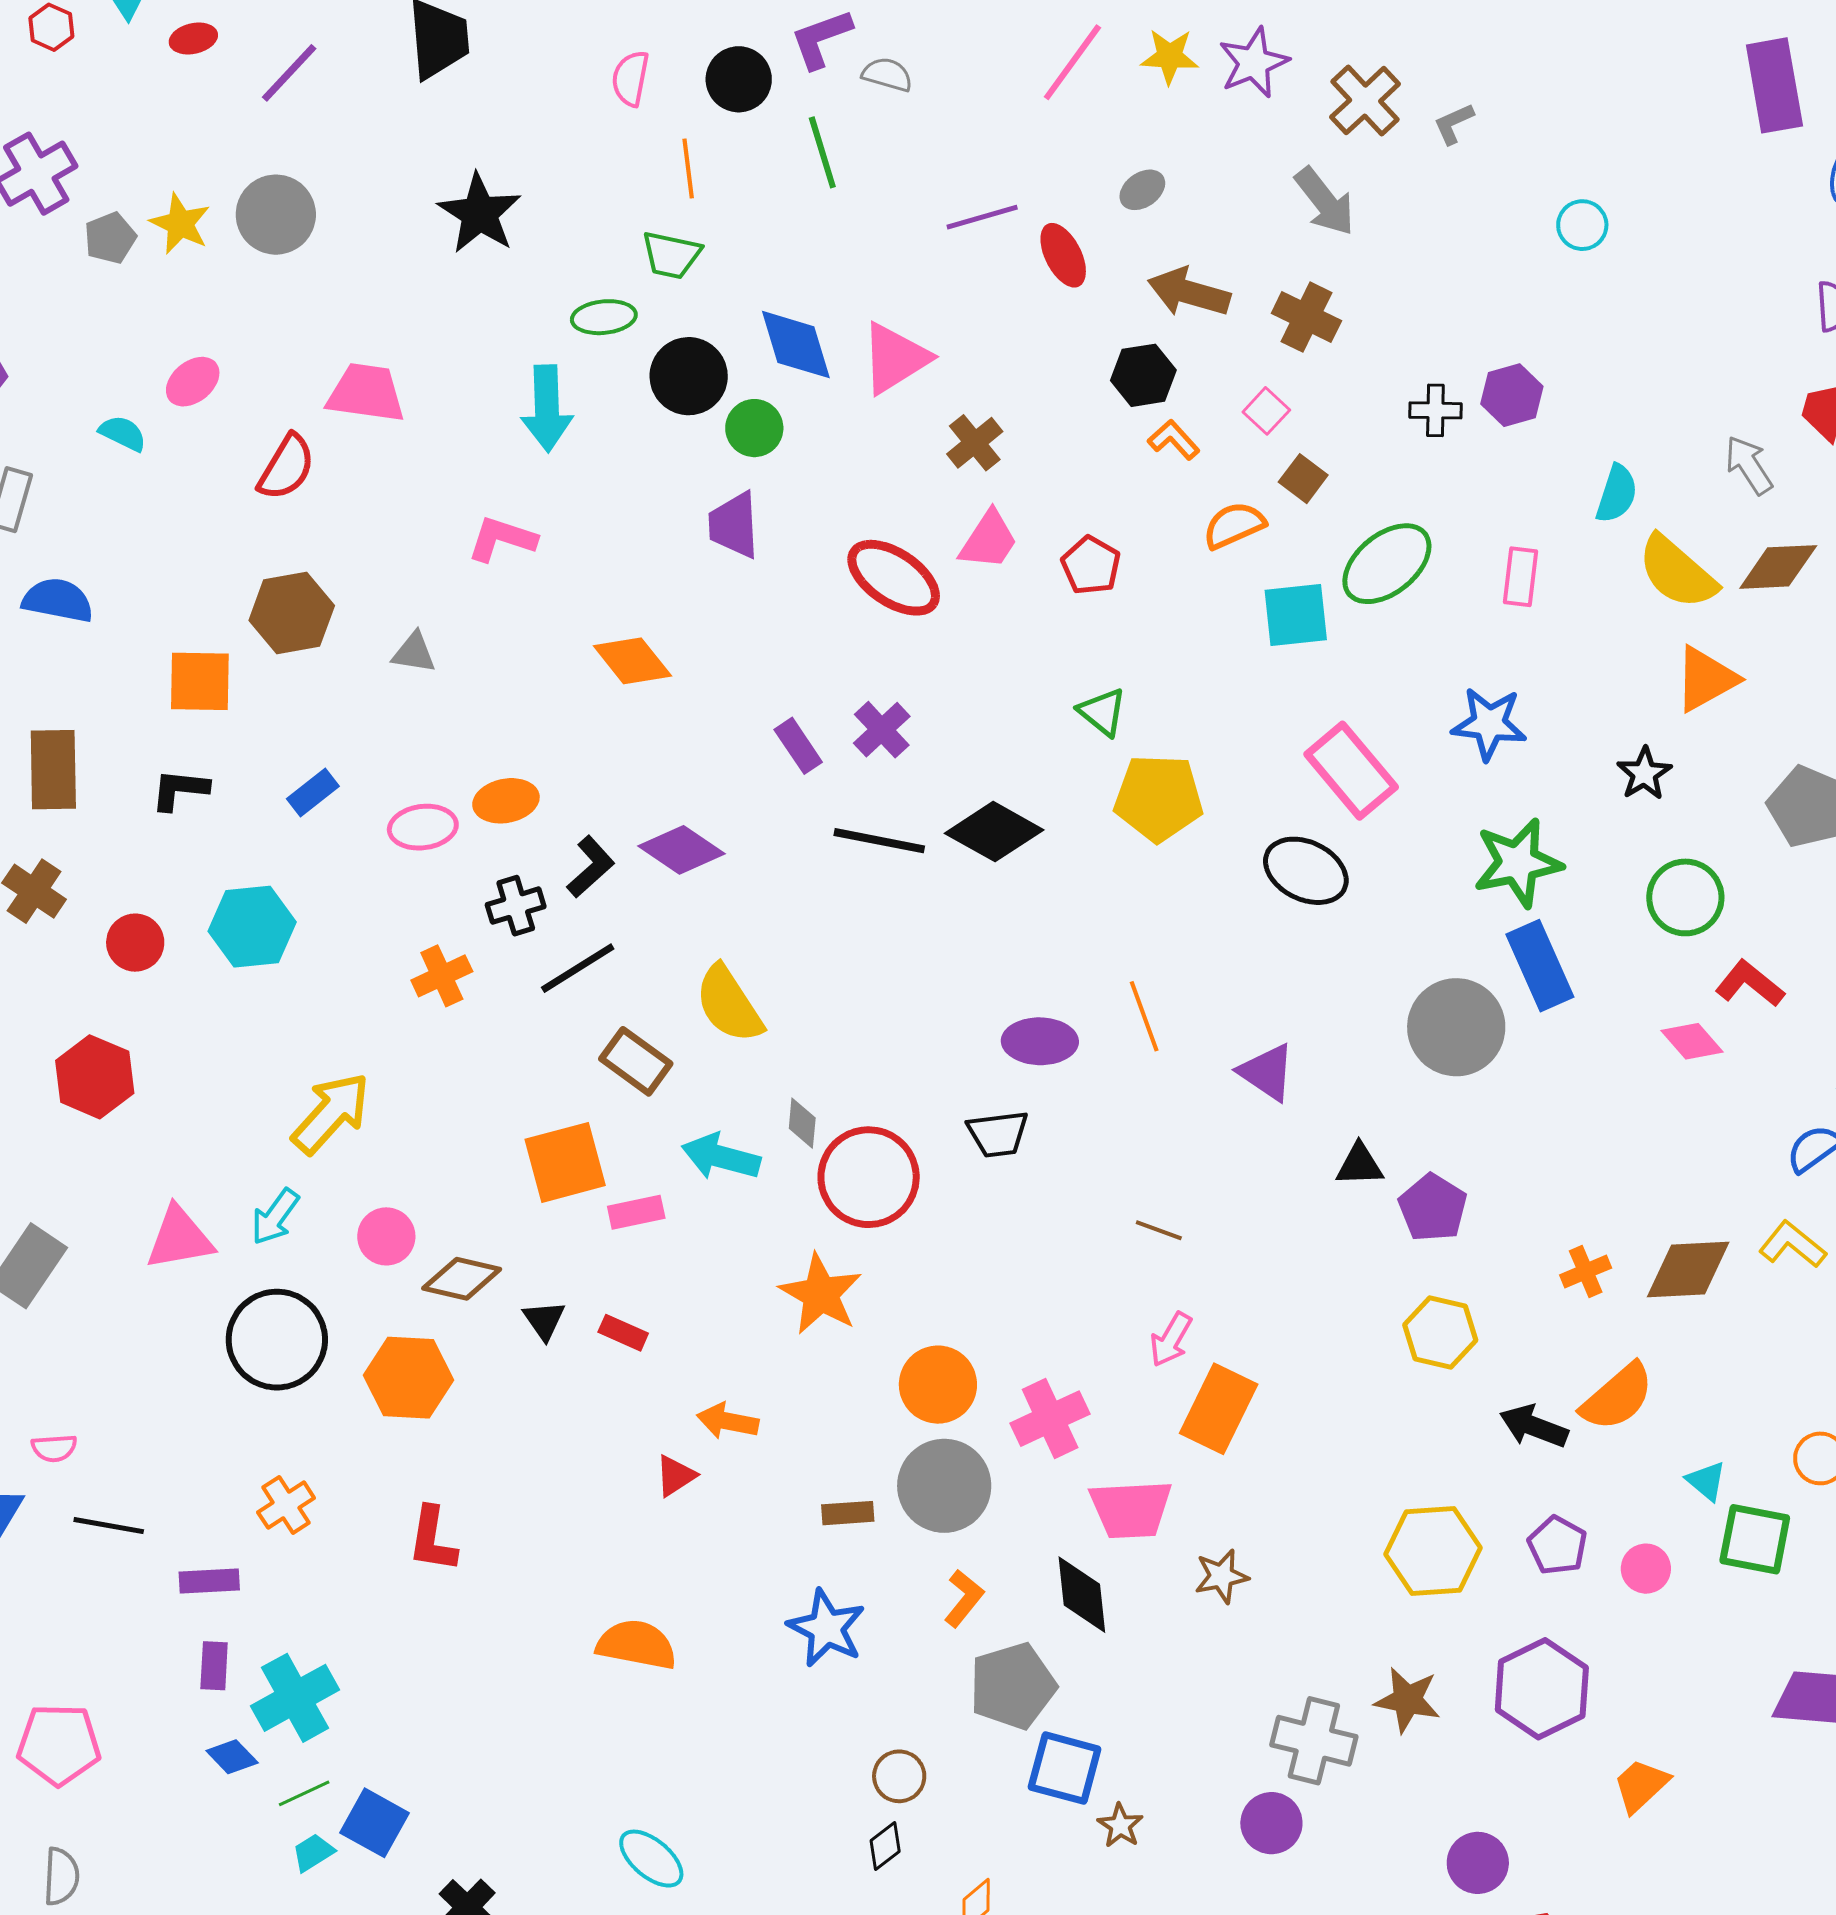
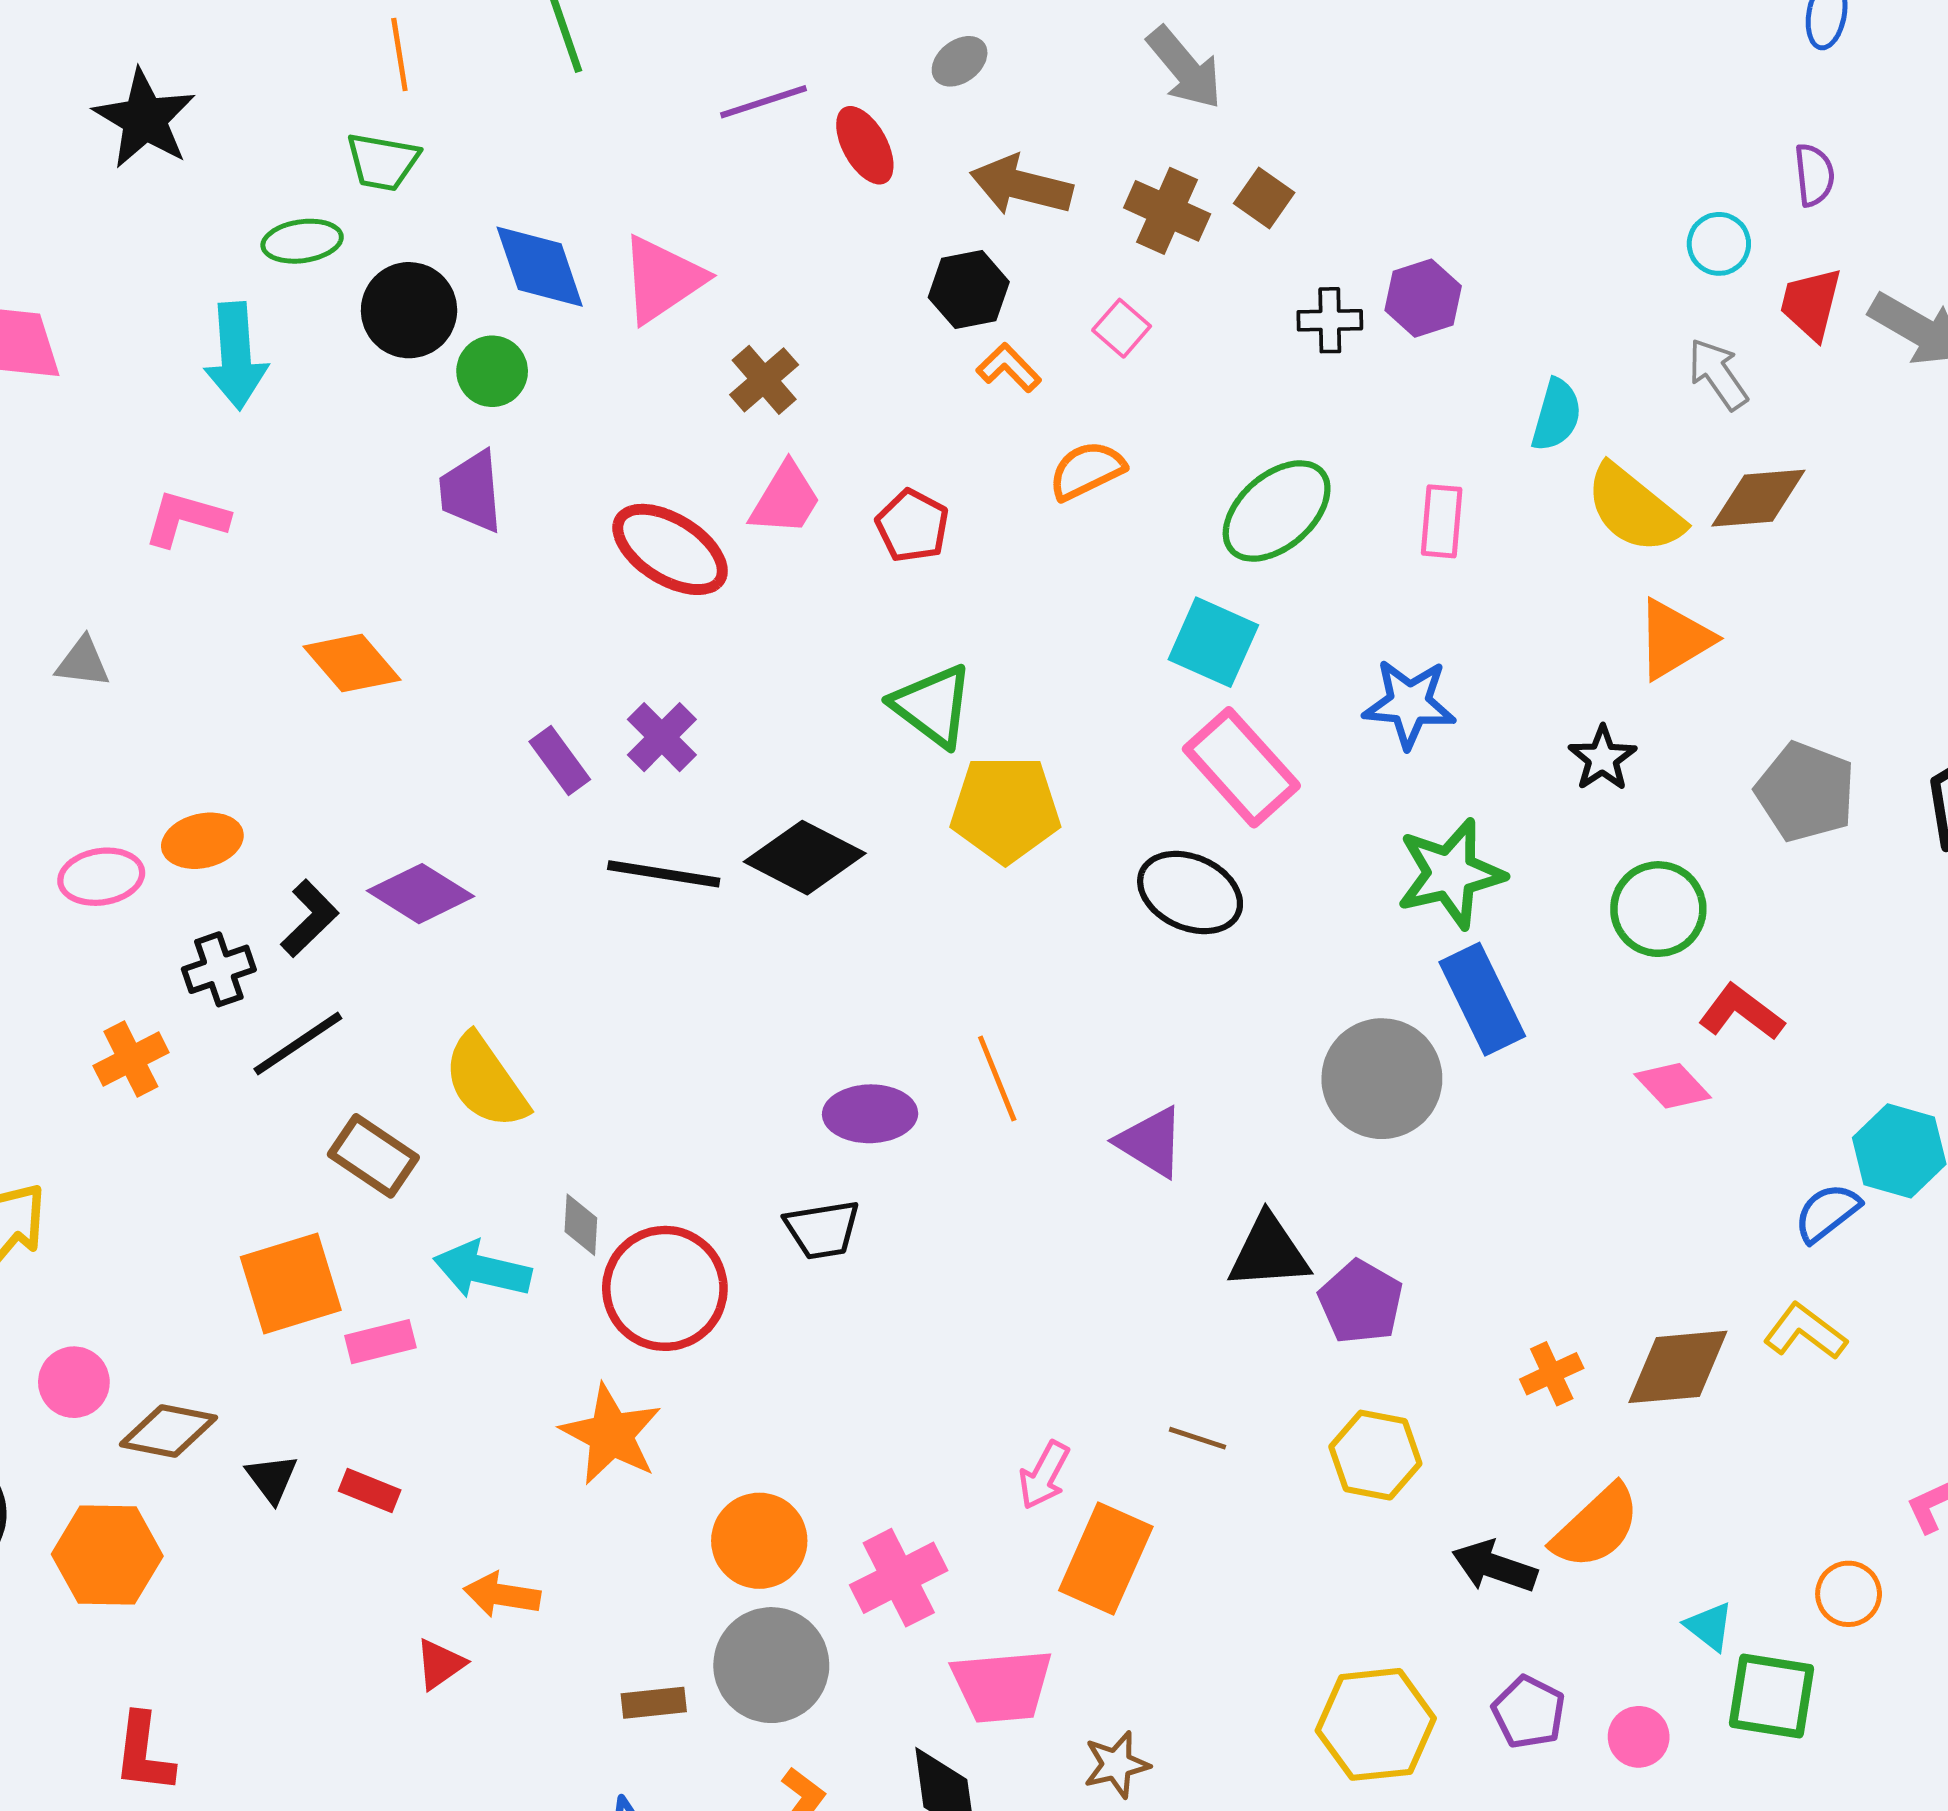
cyan circle: (1582, 225) -> (1719, 244), moved
brown square: (1303, 479) -> (1264, 198), moved
cyan square: (1296, 615) -> (1213, 642), moved, turned 32
green triangle: (1102, 712) -> (933, 706), size x1.4
black triangle: (1360, 1165) -> (1269, 1252), size x1.4
brown line: (1159, 1230) -> (1198, 1438), moved

